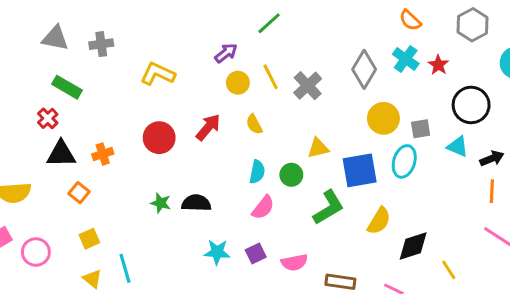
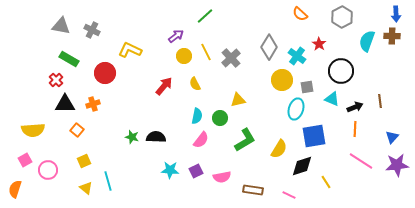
gray cross: (101, 44) -> (92, 30), turned 35
cyan cross: (406, 59) -> (297, 56), moved
red circle: (159, 138) -> (105, 73), moved
blue square: (360, 170) -> (314, 136), moved

